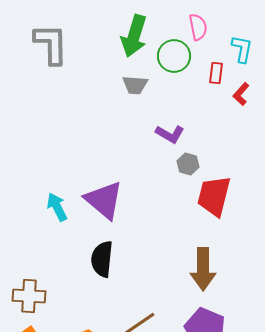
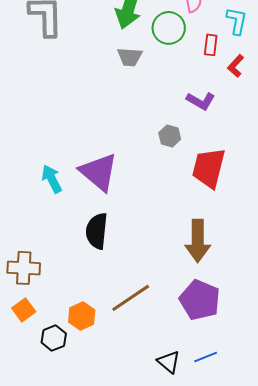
purple L-shape: (170, 134) -> (201, 101), moved
gray hexagon: (188, 164) -> (170, 136), moved

